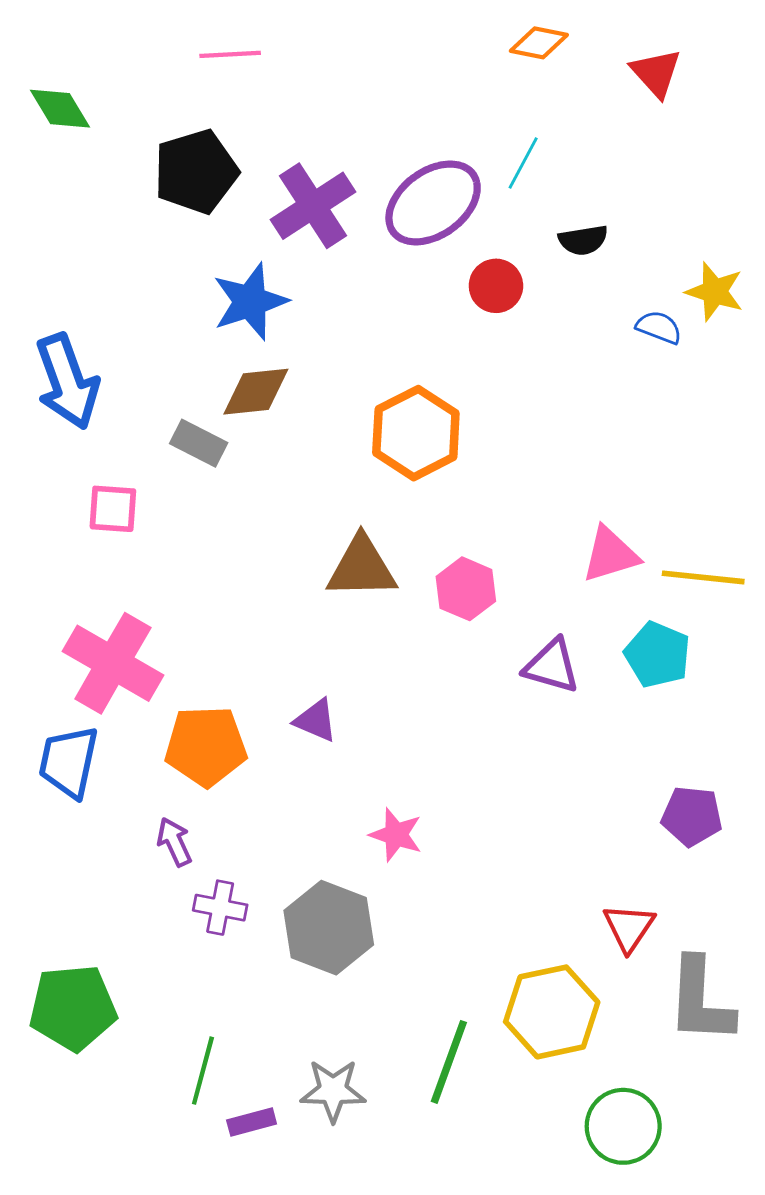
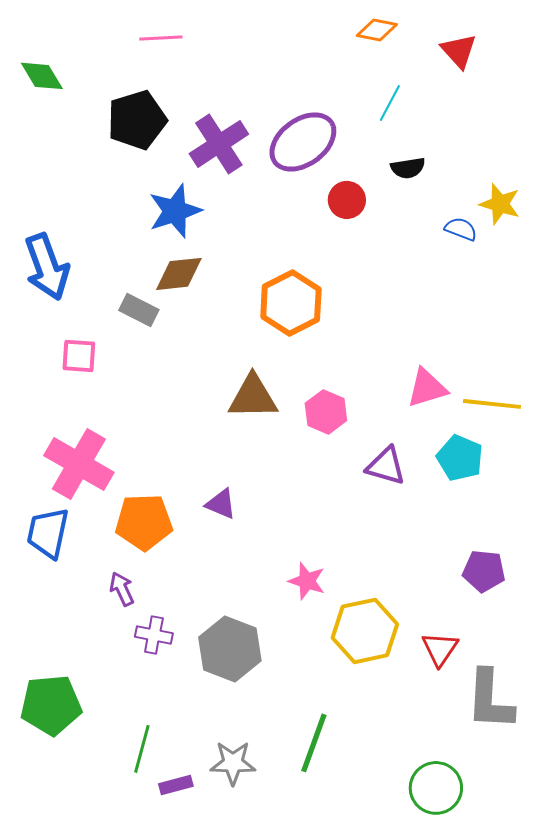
cyan line: (523, 163) -> (390, 103), moved
pink star: (396, 835) -> (307, 581), moved
yellow hexagon: (552, 1012) -> (365, 631), moved

